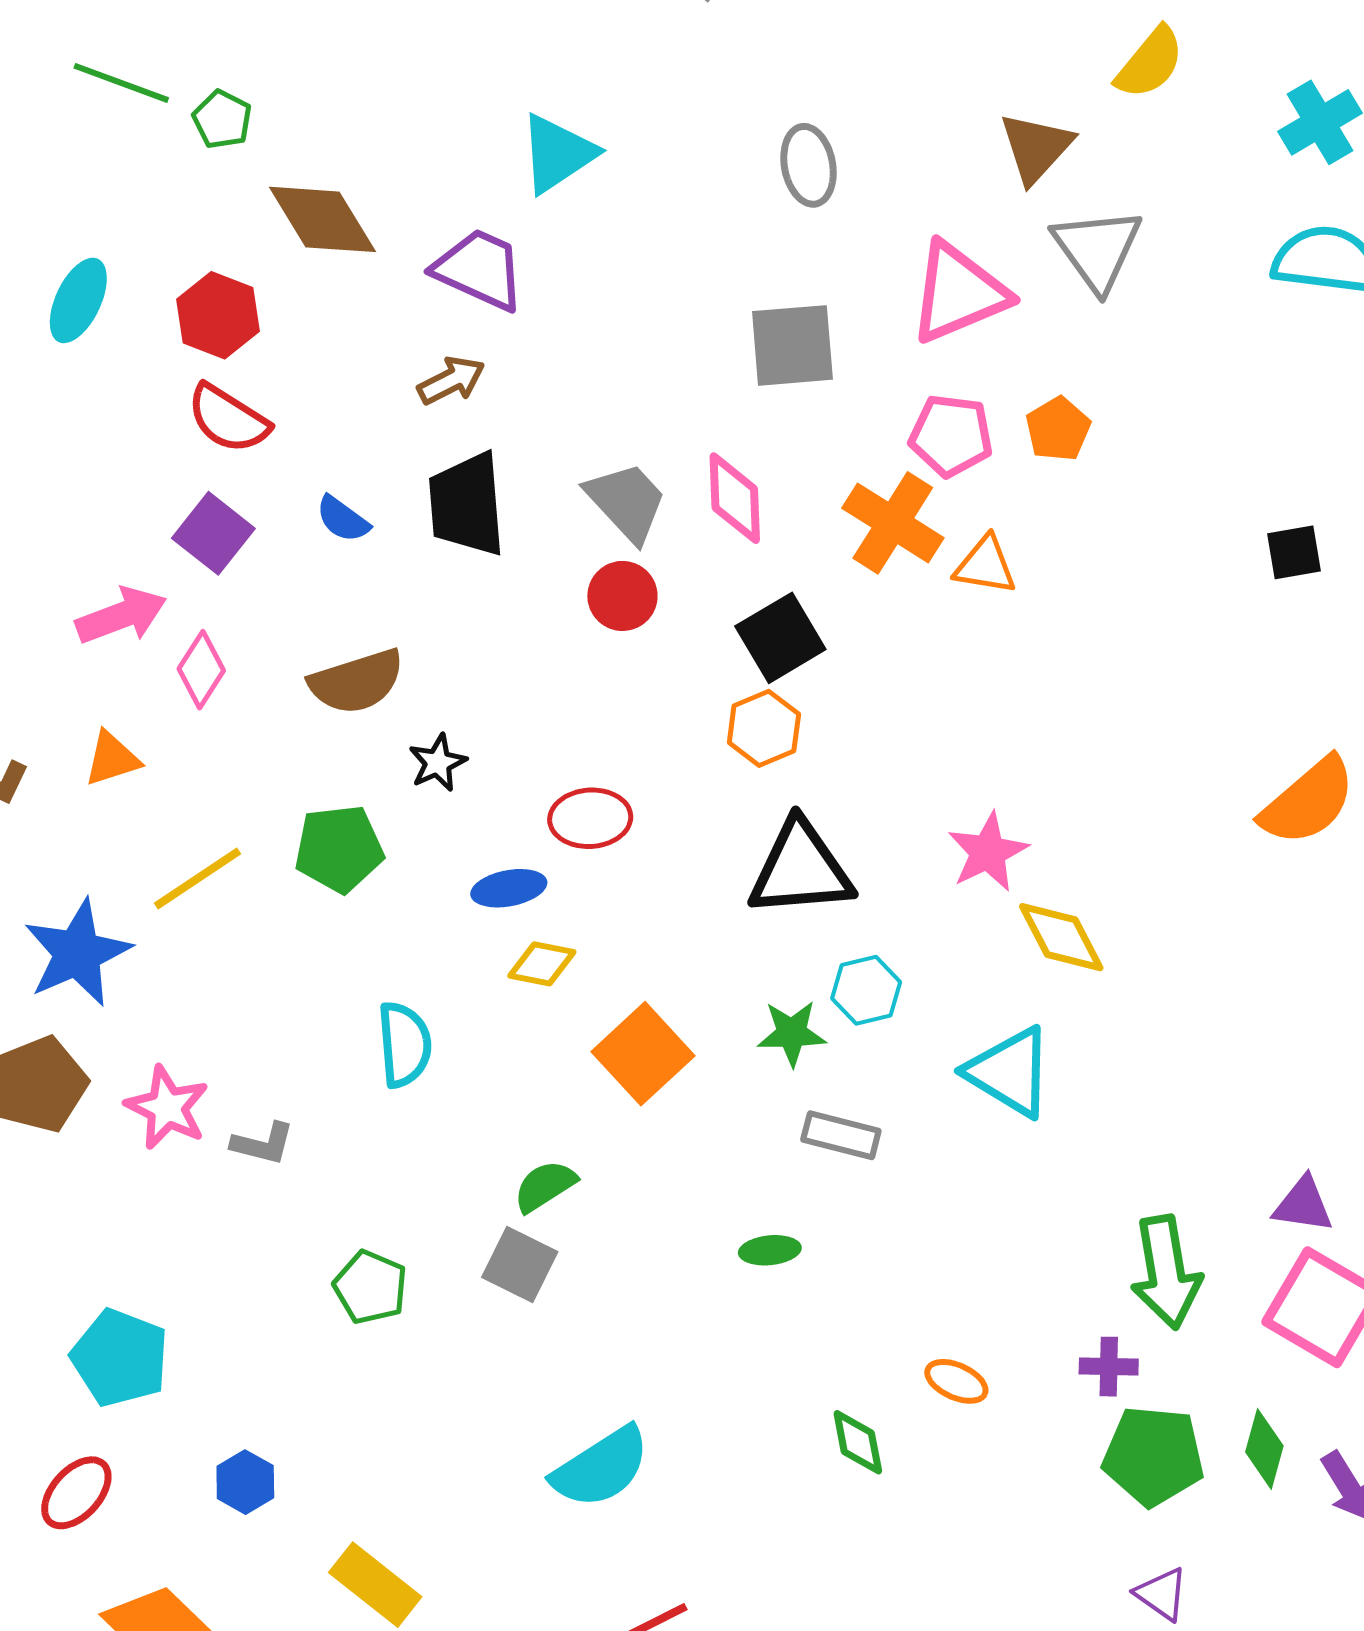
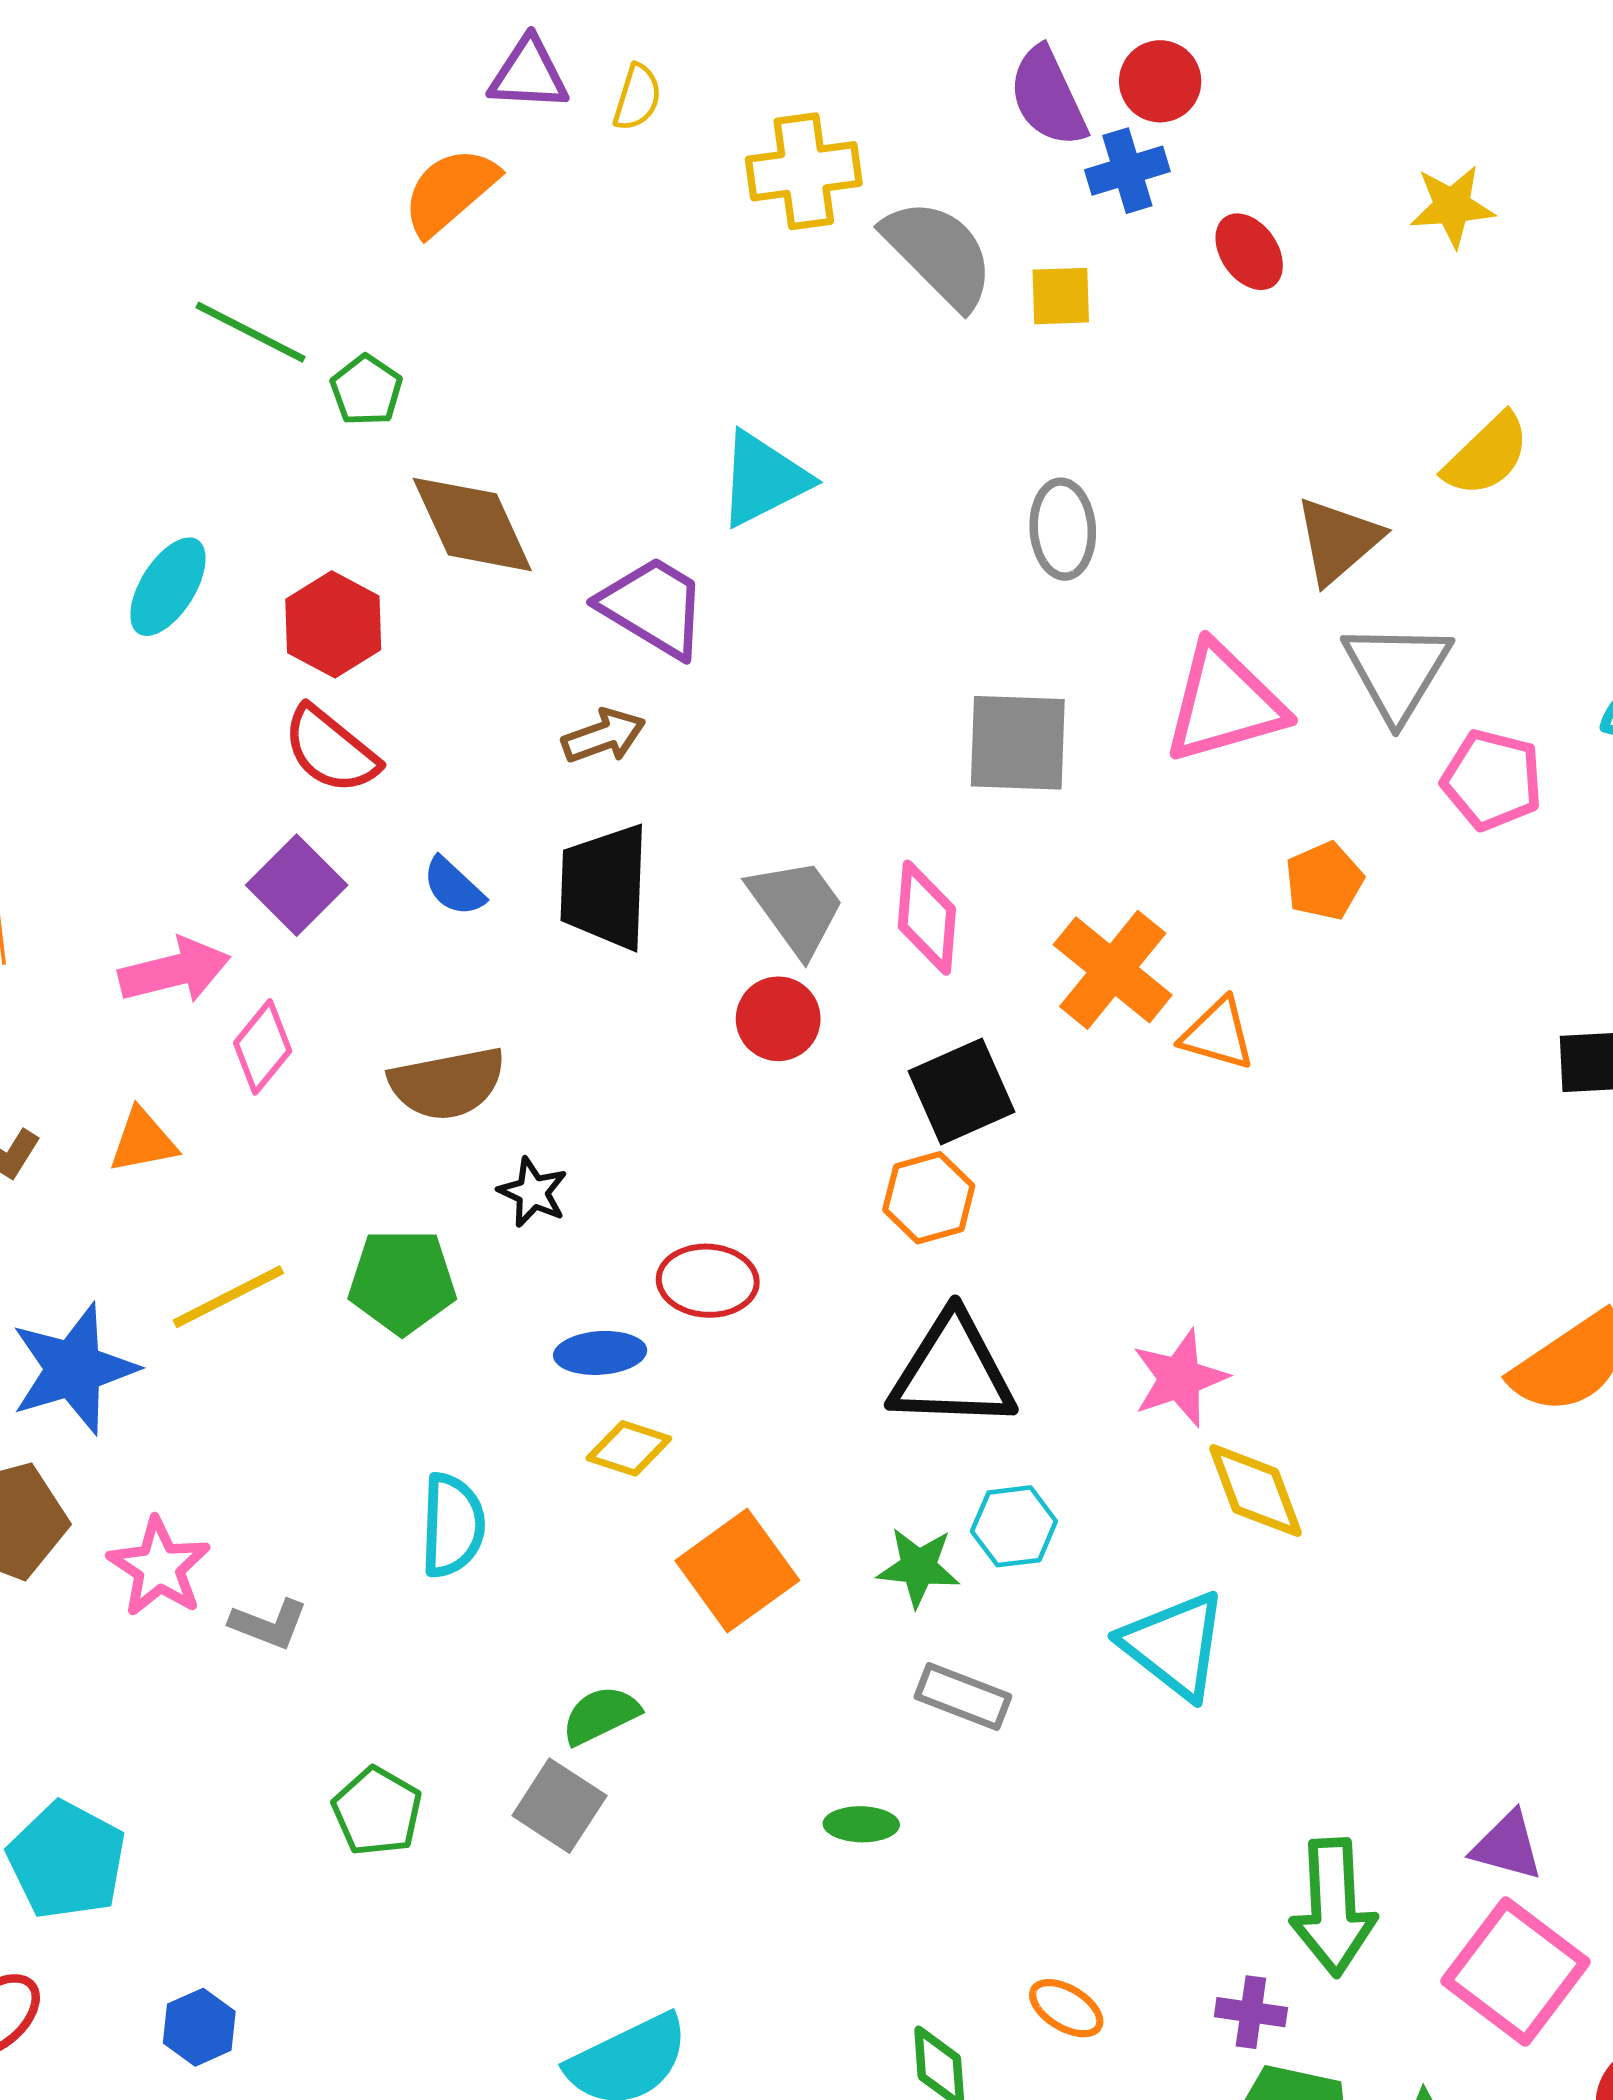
pink pentagon: (951, 436) -> (1492, 780), moved
black star: (438, 763) -> (533, 1192), turned -30

